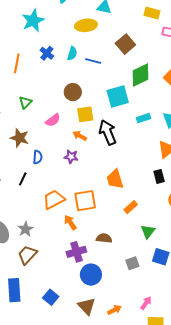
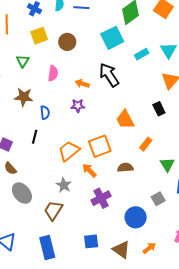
yellow square: (85, 114) -> (39, 36), moved
pink semicircle: (53, 120) -> (53, 73), turned -35
black rectangle: (159, 176) -> (159, 109), moved
gray star: (26, 229) -> (64, 185), moved
brown semicircle: (104, 238) -> (125, 168), moved
blue circle: (91, 275) -> (136, 217), moved
blue square: (51, 297) -> (91, 241), moved, turned -35

